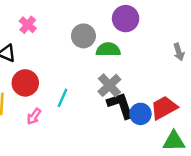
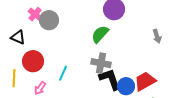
gray circle: (83, 36) -> (49, 20), moved
green semicircle: (108, 50) -> (100, 34), turned -48
gray cross: (109, 85) -> (101, 63), turned -36

